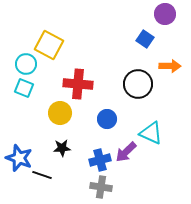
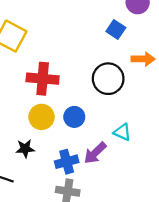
yellow circle: (60, 113) -> (42, 117), moved
cyan triangle: (151, 133) -> (122, 132), size x0.7

